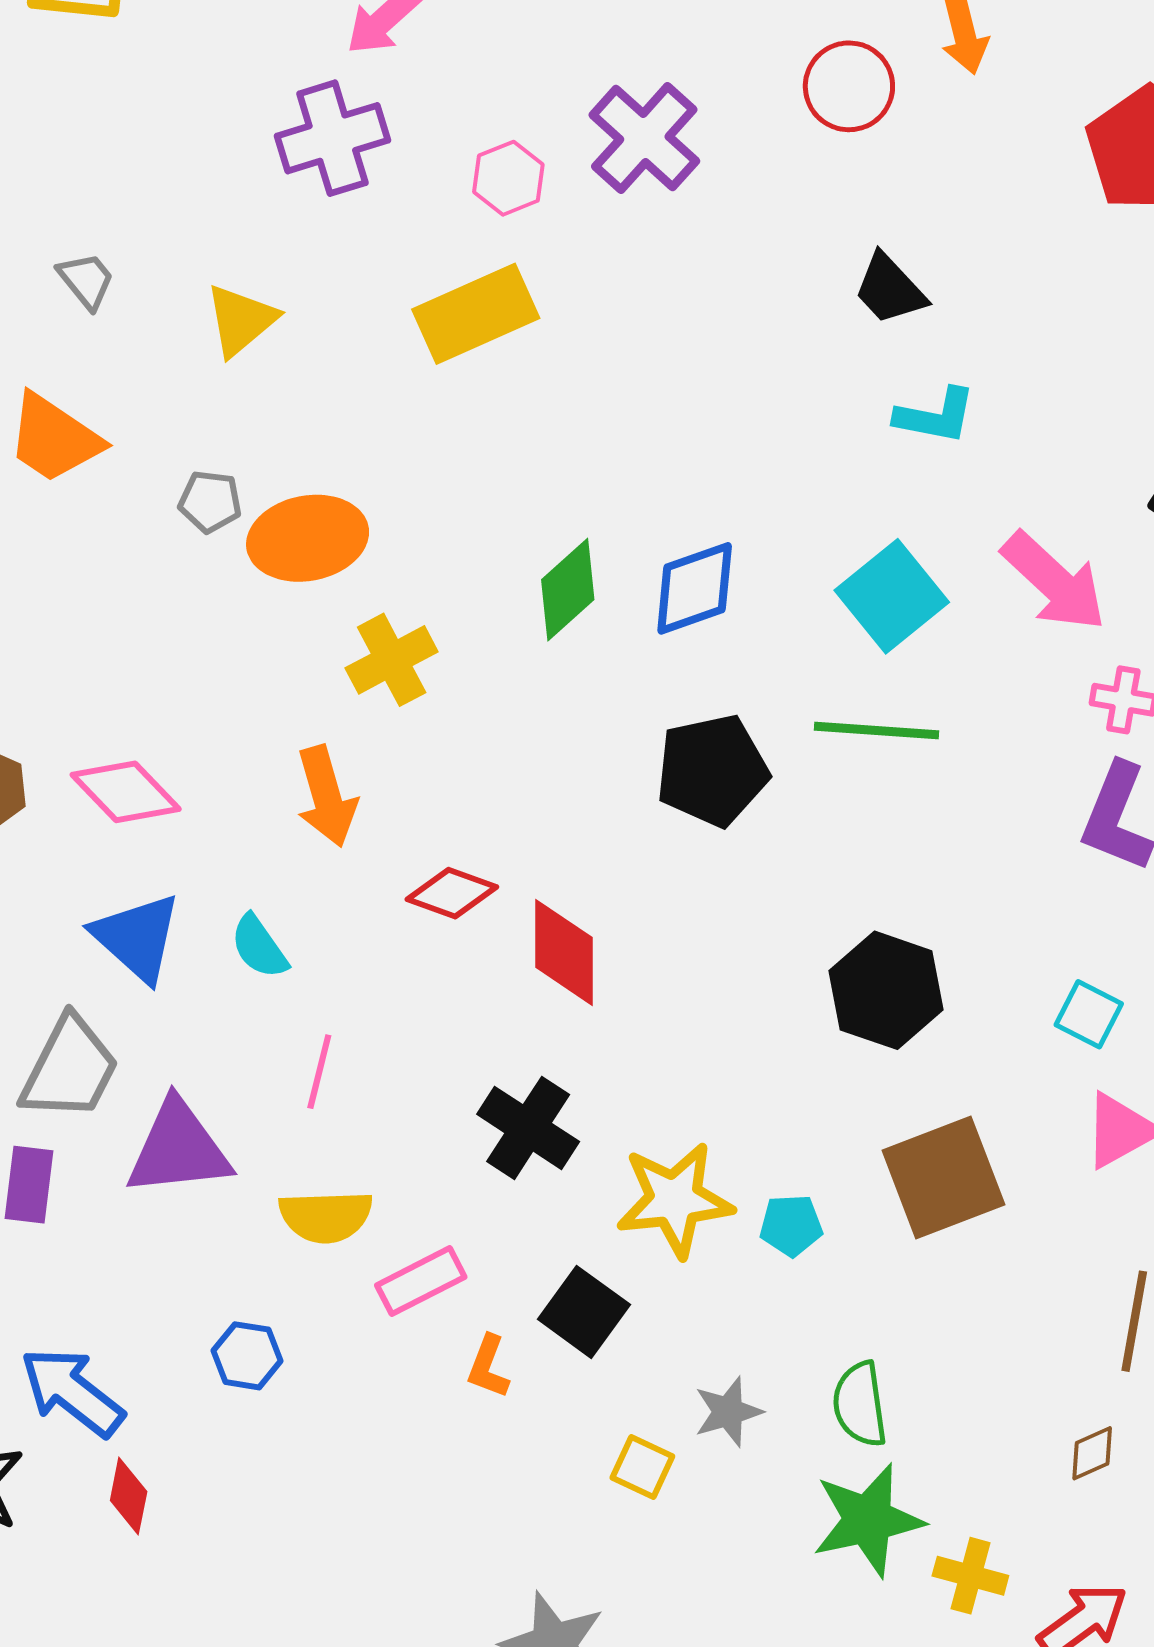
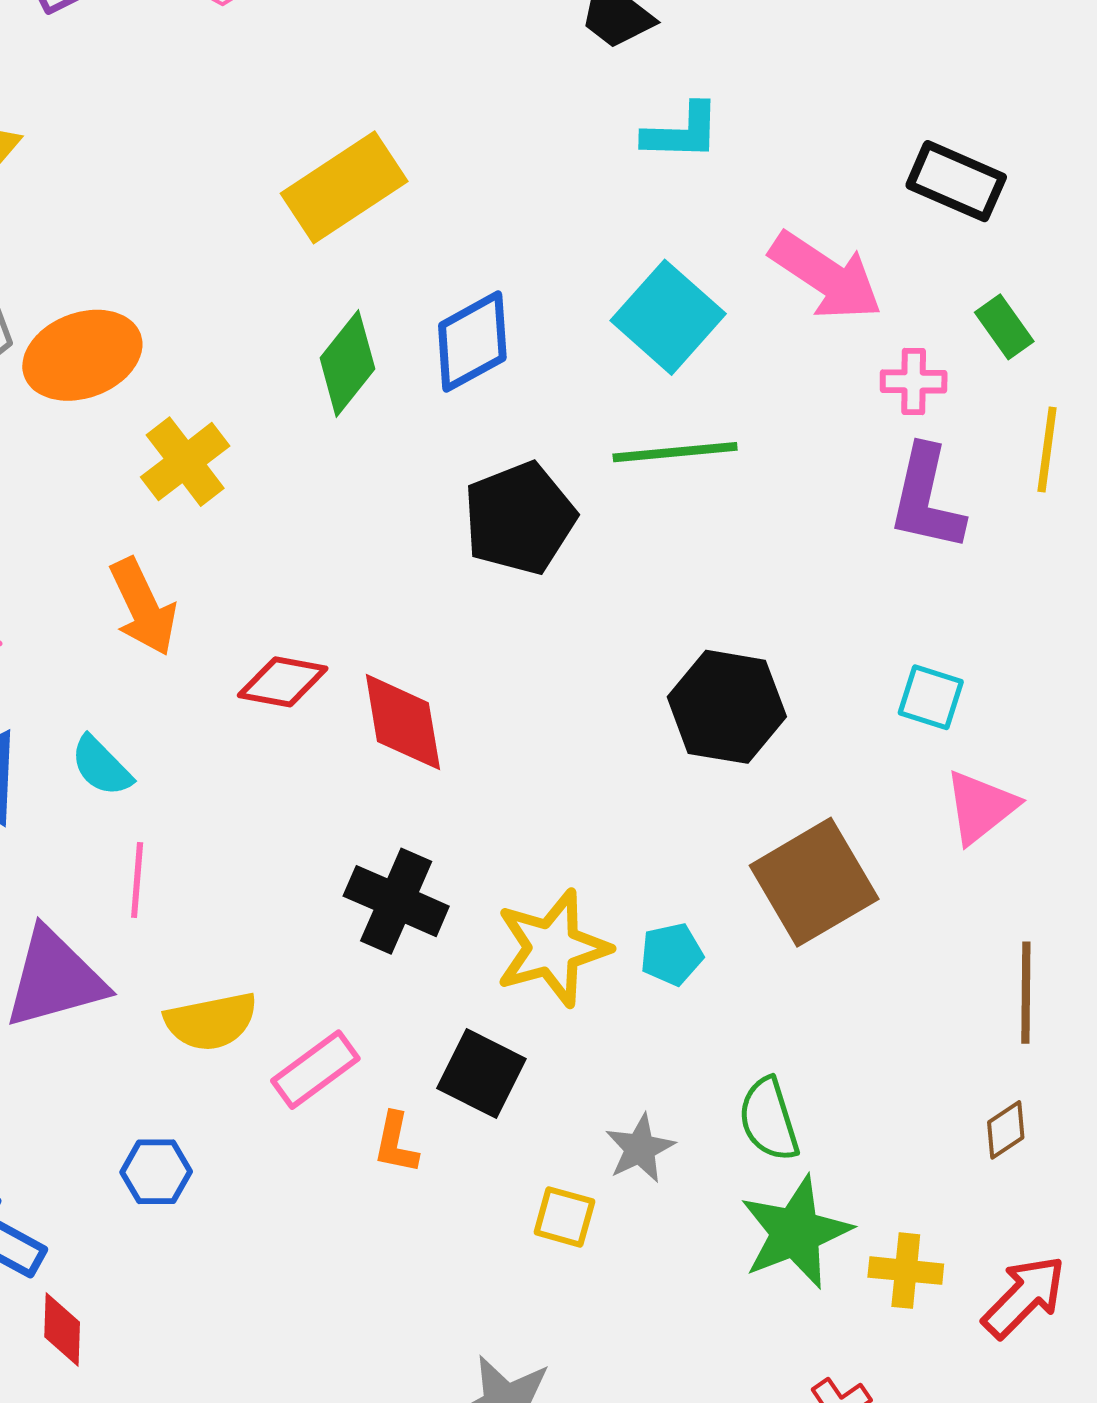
yellow rectangle: (476, 314) -> (344, 187), moved
pink line: (319, 1072) -> (137, 880), moved

